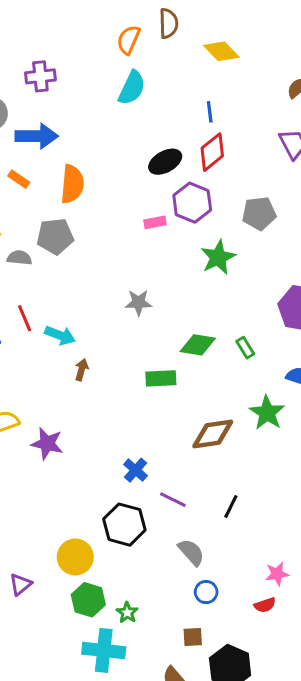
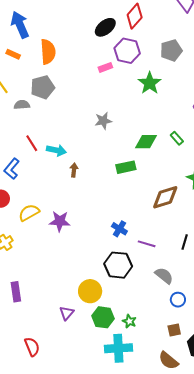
blue arrow: (37, 136) -> (20, 25), turned -104
purple triangle: (20, 584) -> (67, 313), moved

